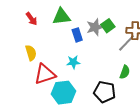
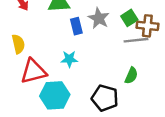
green square: (108, 26) -> (129, 18), moved
gray star: (95, 27) -> (99, 18), turned -30
gray line: (127, 43) -> (136, 40), turned 36

